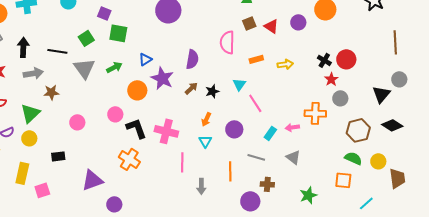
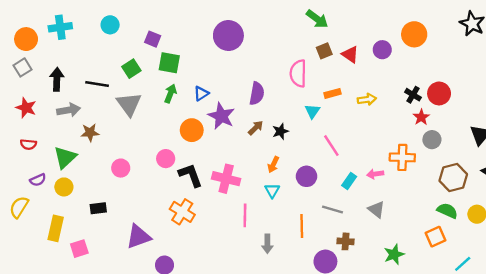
green arrow: (114, 67) -> (170, 93), moved, turned -42
cyan triangle: (239, 84) -> (312, 111), moved
orange square: (343, 180) -> (435, 237), turned -30

